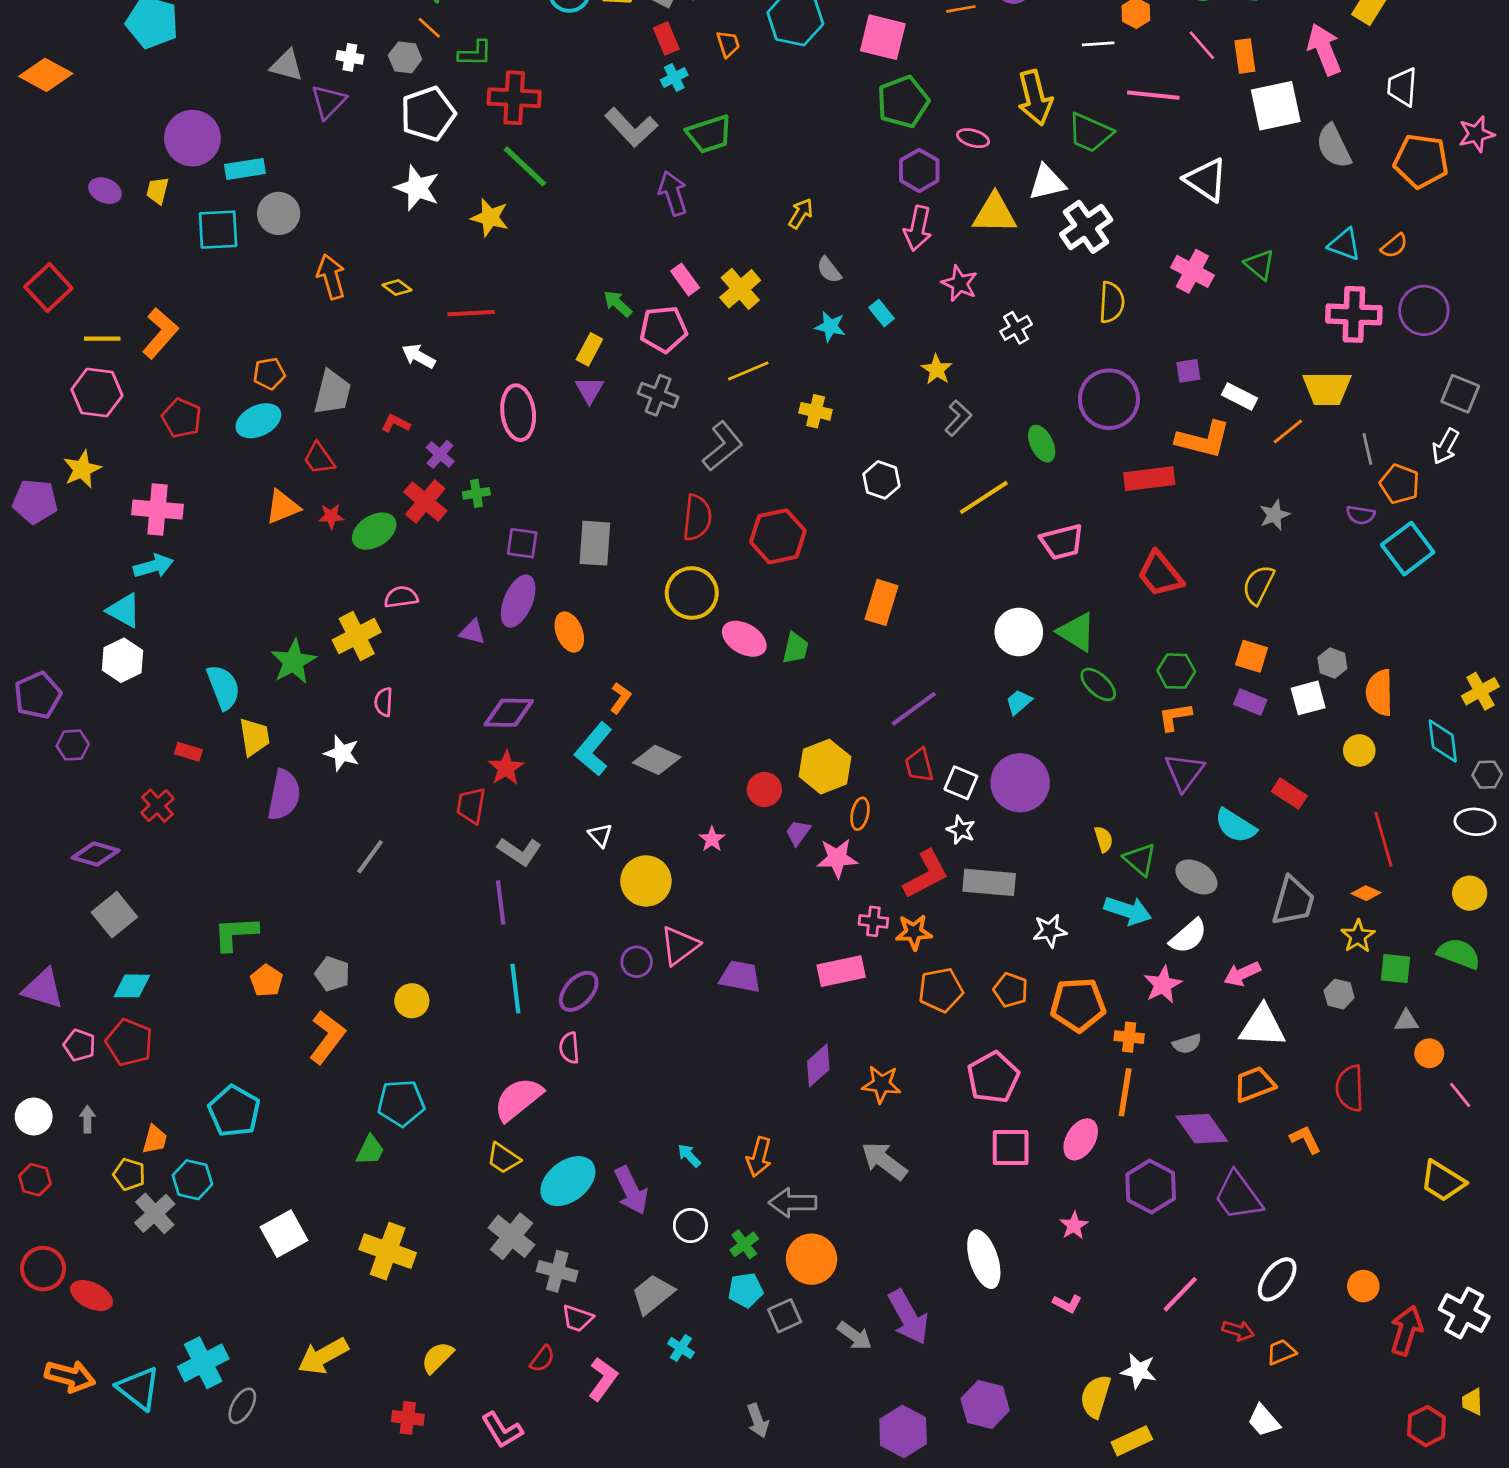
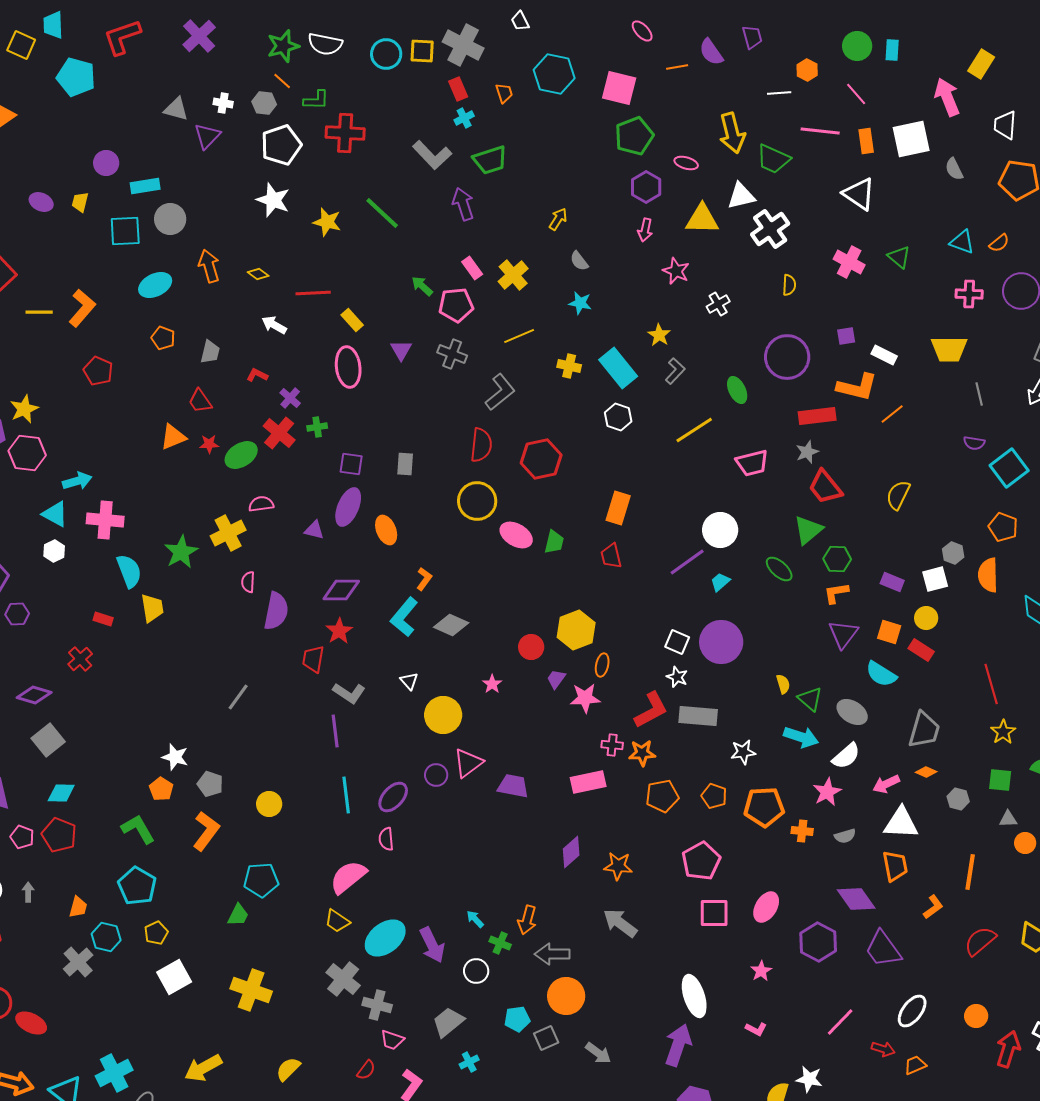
orange rectangle: (1245, 56) -> (866, 141), moved
purple circle: (192, 138) -> (106, 163), size x0.6
gray semicircle: (1334, 146) -> (954, 169), size x0.7
green line: (525, 166) -> (382, 213), moved
pink arrow: (918, 228) -> (645, 230), size x0.7
yellow semicircle: (1112, 302) -> (789, 285), size x0.7
cyan rectangle: (882, 313) -> (618, 368), moved, size x2.0
pink cross: (1354, 314) -> (969, 294), size x0.7
yellow rectangle: (589, 349) -> (352, 320), moved, turned -70
orange pentagon: (269, 374) -> (163, 338), turned 30
pink hexagon: (97, 392) -> (27, 453), moved
gray trapezoid: (332, 392) -> (210, 352), size x0.7
cyan ellipse: (258, 421) -> (155, 285), moved
orange line: (1288, 431) -> (892, 414), moved
orange pentagon: (1400, 484) -> (1003, 527), moved
pink cross: (157, 510) -> (105, 520), moved
gray star: (1274, 515) -> (807, 452), moved
gray rectangle: (595, 543) -> (405, 464), size x0.7
green triangle: (1077, 632) -> (808, 530), moved, turned 48
orange square: (1252, 656) -> (889, 632), moved
white hexagon: (122, 660) -> (54, 551), size x0.7
purple line: (914, 709) -> (687, 562), moved
yellow circle: (1359, 750) -> (926, 618), moved
white star: (342, 753) -> (175, 757), moved
red trapezoid: (919, 765) -> (611, 556), moved
purple semicircle: (284, 795) -> (276, 611), moved
orange diamond: (1366, 893) -> (926, 772), moved
green L-shape: (236, 933) -> (138, 829), moved, turned 63
yellow star: (1358, 936) -> (1003, 732), moved
orange trapezoid: (1254, 1084) -> (895, 866), turned 100
red semicircle: (1350, 1088) -> (980, 941), moved, turned 52
orange line: (1125, 1092) -> (970, 872), moved
orange L-shape: (1305, 1139) -> (933, 907), turned 80
yellow pentagon: (129, 1174) -> (156, 933), moved, turned 30
green cross: (744, 1244) -> (500, 943), moved, turned -30
purple arrow: (908, 1317) -> (678, 1045), moved, turned -132
cyan cross: (681, 1348) -> (469, 1062), turned 30

